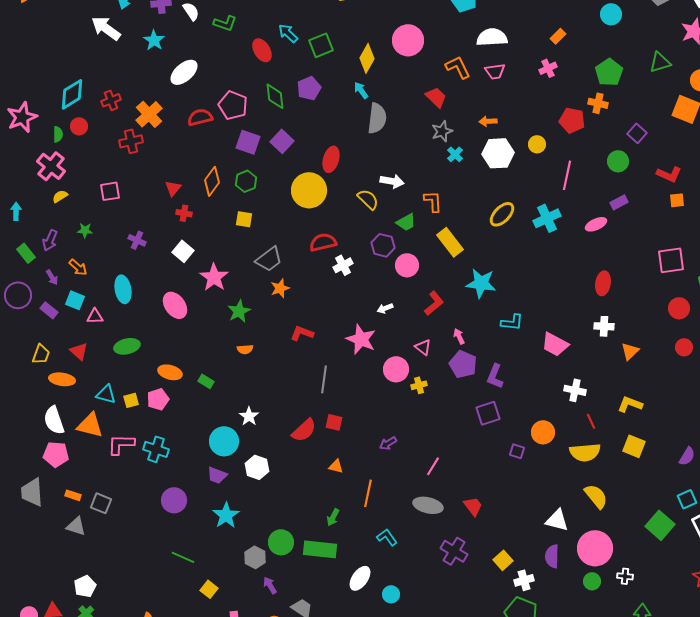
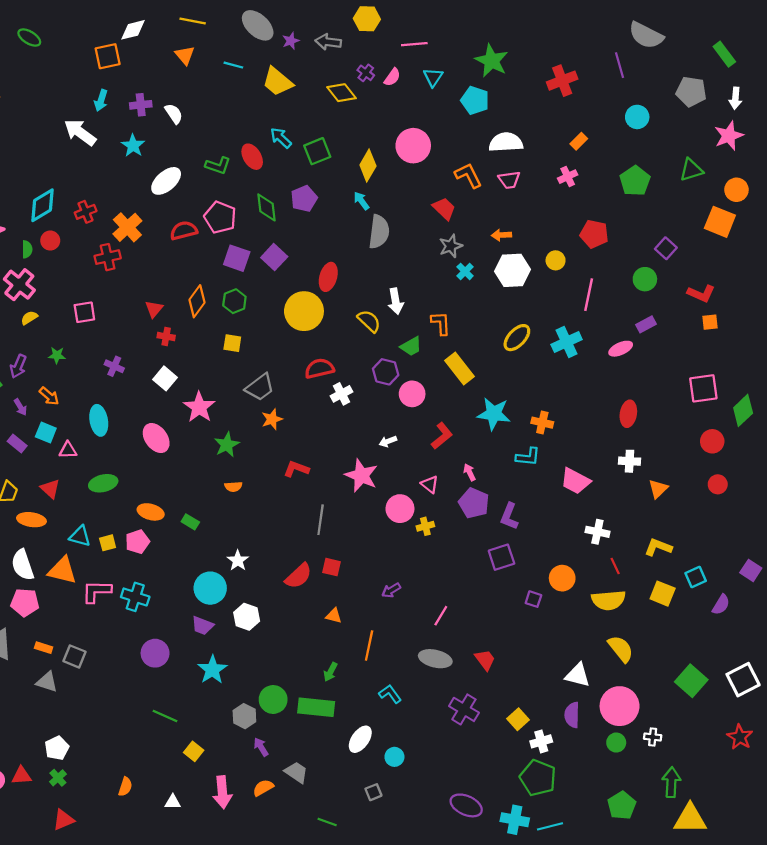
green L-shape: (225, 23) -> (218, 165), moved
orange cross: (598, 103) -> (542, 423), moved
white arrow: (392, 181) -> (396, 301), turned 70
cyan square: (687, 499) -> (696, 577), moved

